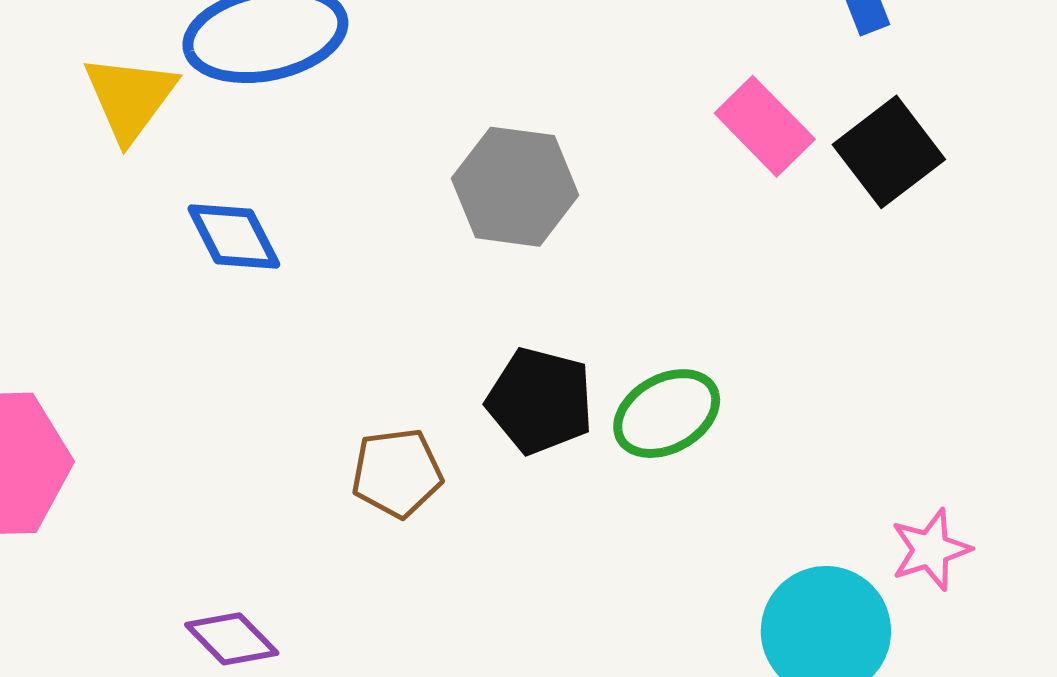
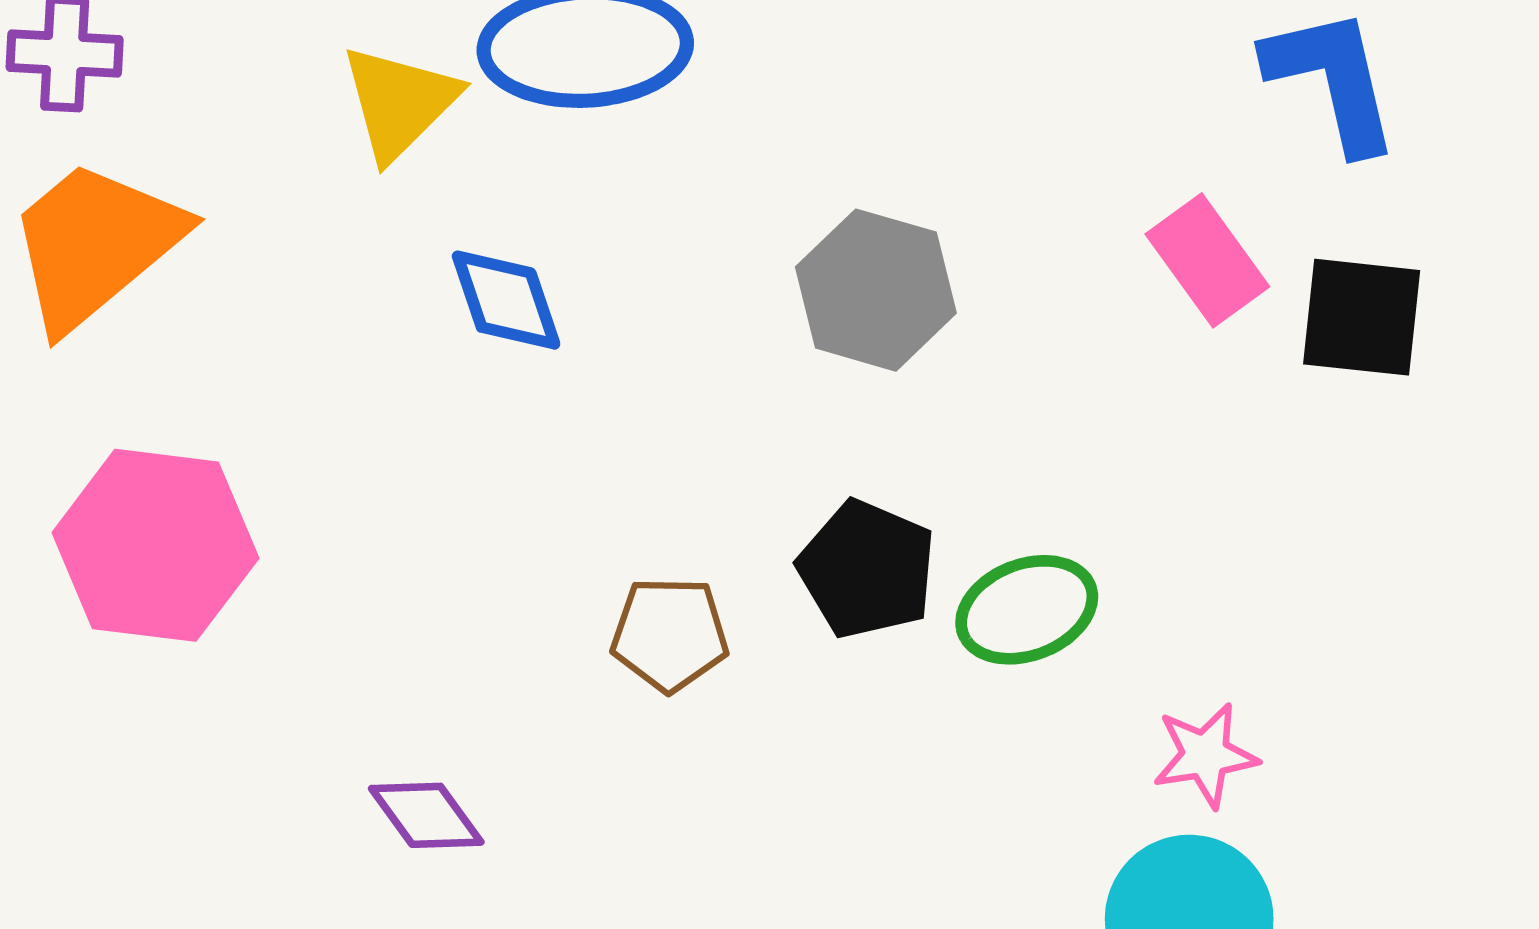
black square: (889, 152) -> (1362, 317), turned 35
pink star: (931, 550) -> (1205, 755), moved

